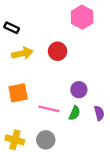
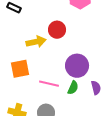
yellow arrow: (22, 53) -> (36, 42), moved
purple circle: (79, 90) -> (77, 66), size x1.5

